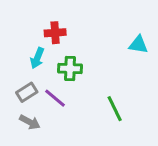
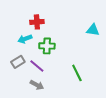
cyan arrow: (37, 58) -> (25, 39), turned 48
gray arrow: (30, 122) -> (37, 85), moved

